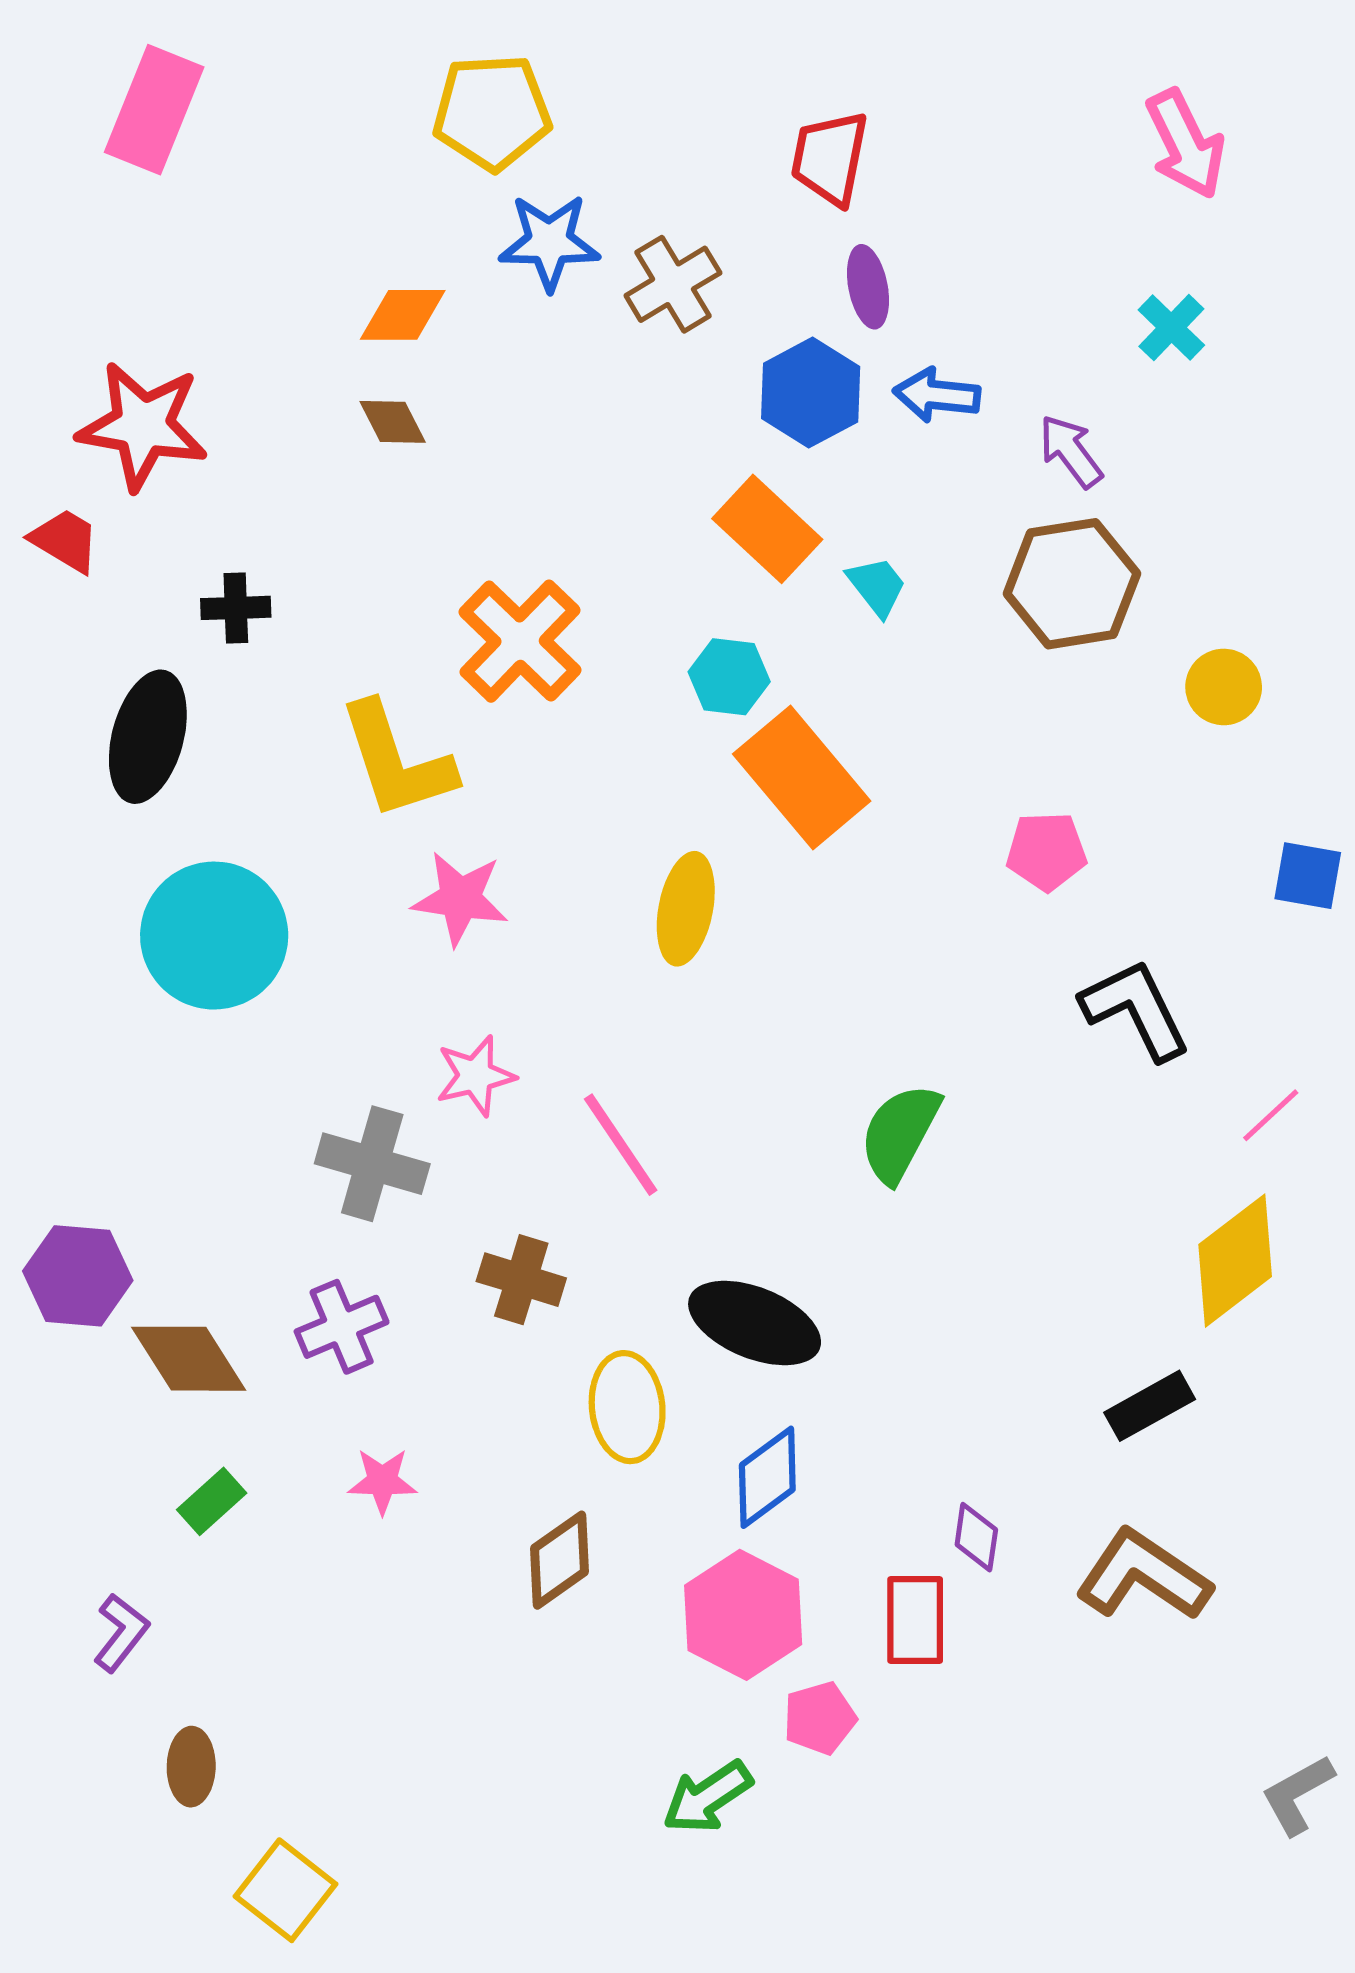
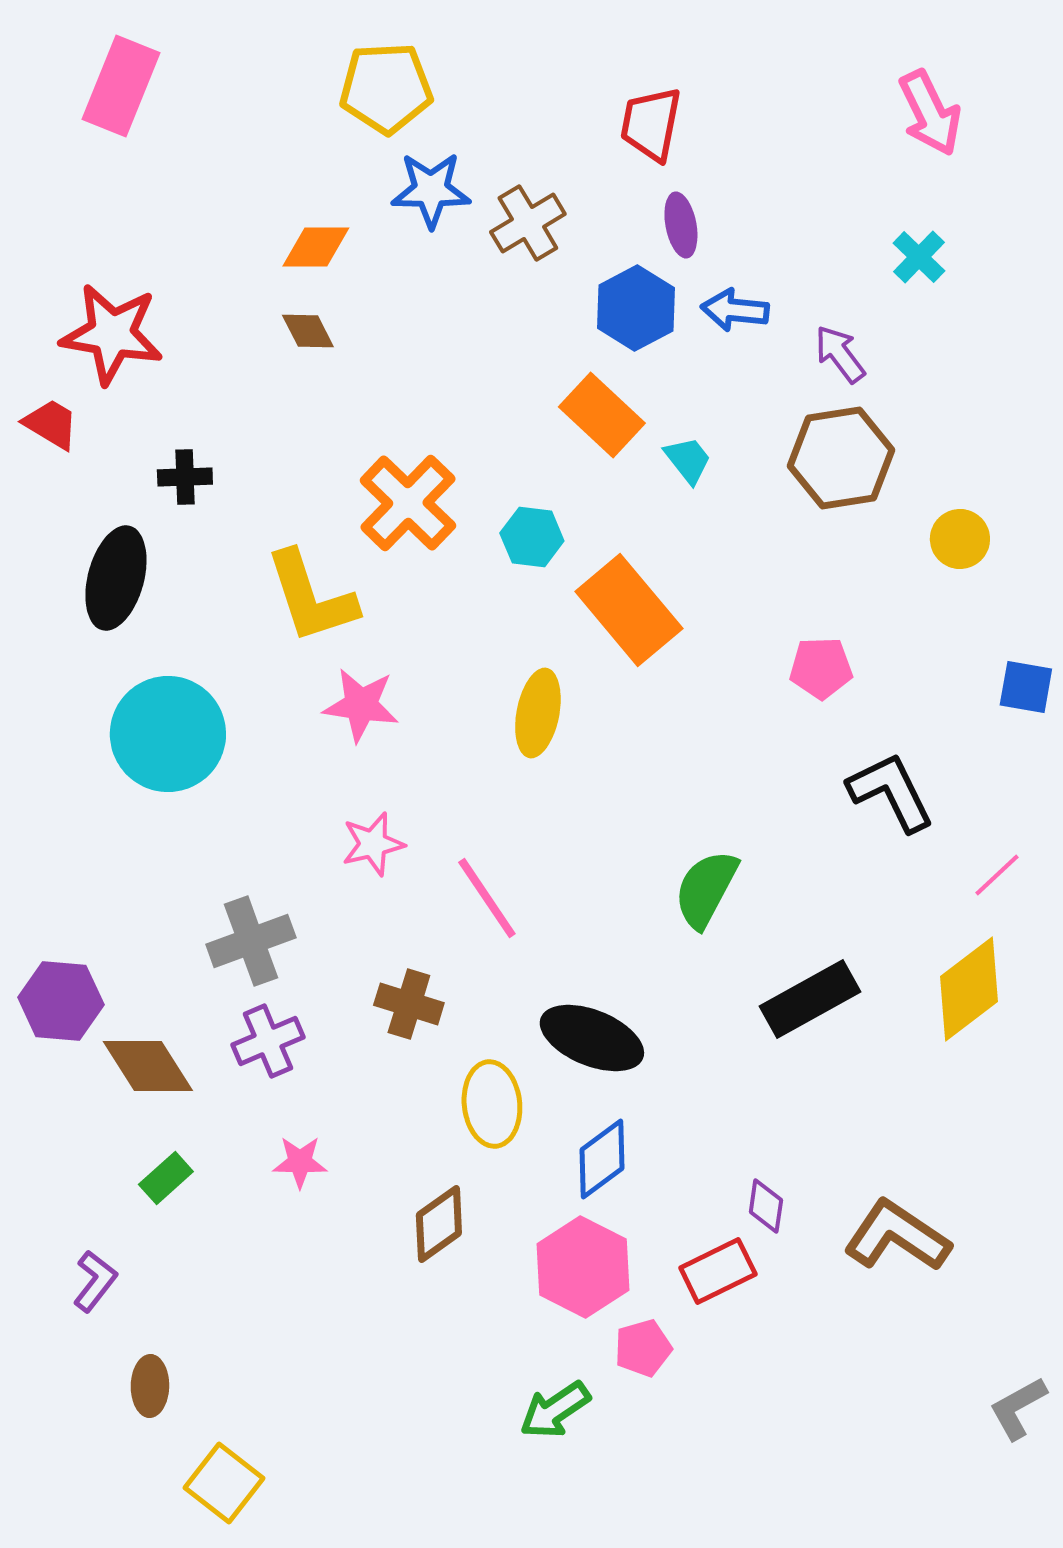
cyan hexagon: (729, 677) -> (532, 537), moved
gray cross: (372, 1164) -> (251, 941), moved, turned -36
black rectangle: (1150, 1406) -> (810, 999), moved, size x1.4
red rectangle: (915, 1620) -> (718, 1271), turned 64

